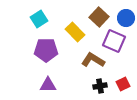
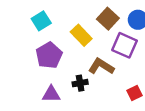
purple pentagon: (46, 50) -> (49, 55), turned -30
black cross: (100, 86) -> (80, 83), moved

